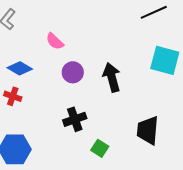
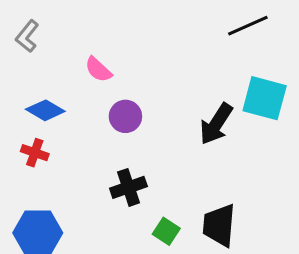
black arrow: (112, 77) -> (216, 124), moved, turned -132
black trapezoid: (148, 130) -> (219, 225), moved

